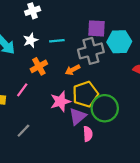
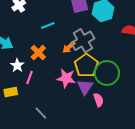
white star: (31, 40) -> (17, 65), moved
gray cross: (91, 51) -> (83, 41), moved
pink star: (60, 101) -> (66, 78), turned -30
gray line: (23, 131) -> (41, 113), turned -72

